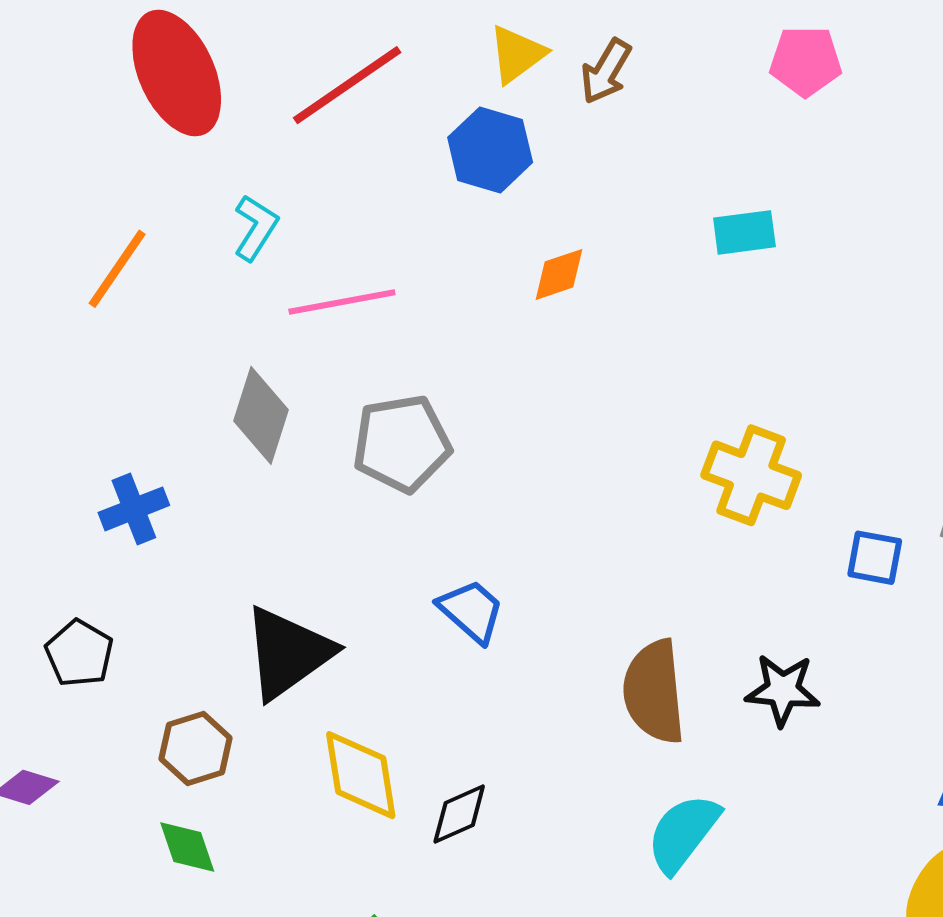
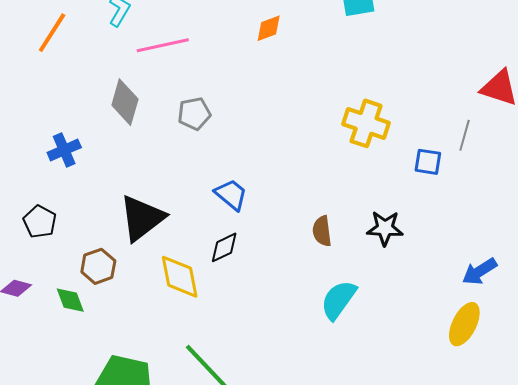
gray pentagon: (402, 444) -> (194, 114), size x0.7
brown semicircle: (654, 692) -> (322, 231), size x0.6
black diamond: (459, 814) -> (224, 247), moved
green diamond: (187, 847) -> (70, 300), moved

